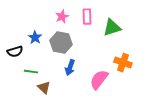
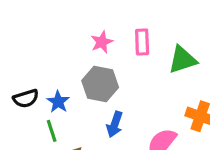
blue star: (35, 38) -> (58, 102), moved
green line: (31, 72) -> (52, 131), turned 64

